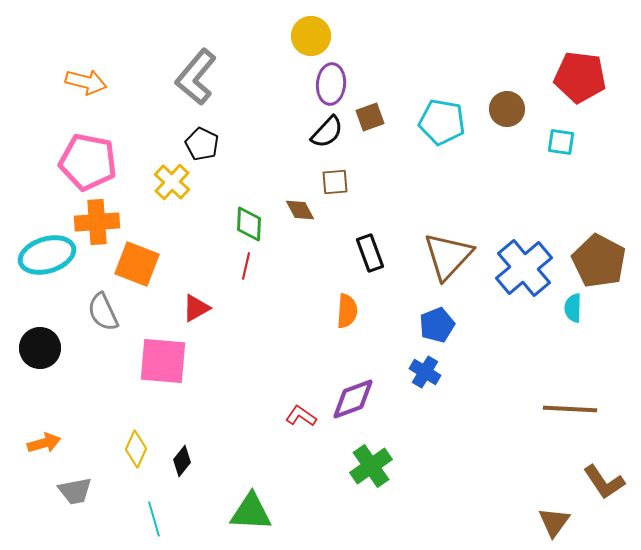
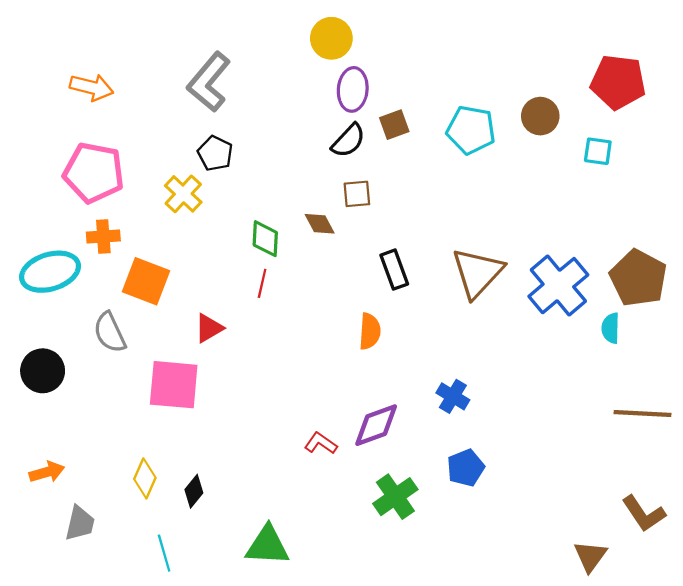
orange cross: (97, 222) -> (103, 237), size x0.7
blue pentagon: (437, 325) -> (466, 468), moved
brown line: (570, 409) -> (643, 413), moved
gray trapezoid: (75, 491) -> (80, 523), turned -66

